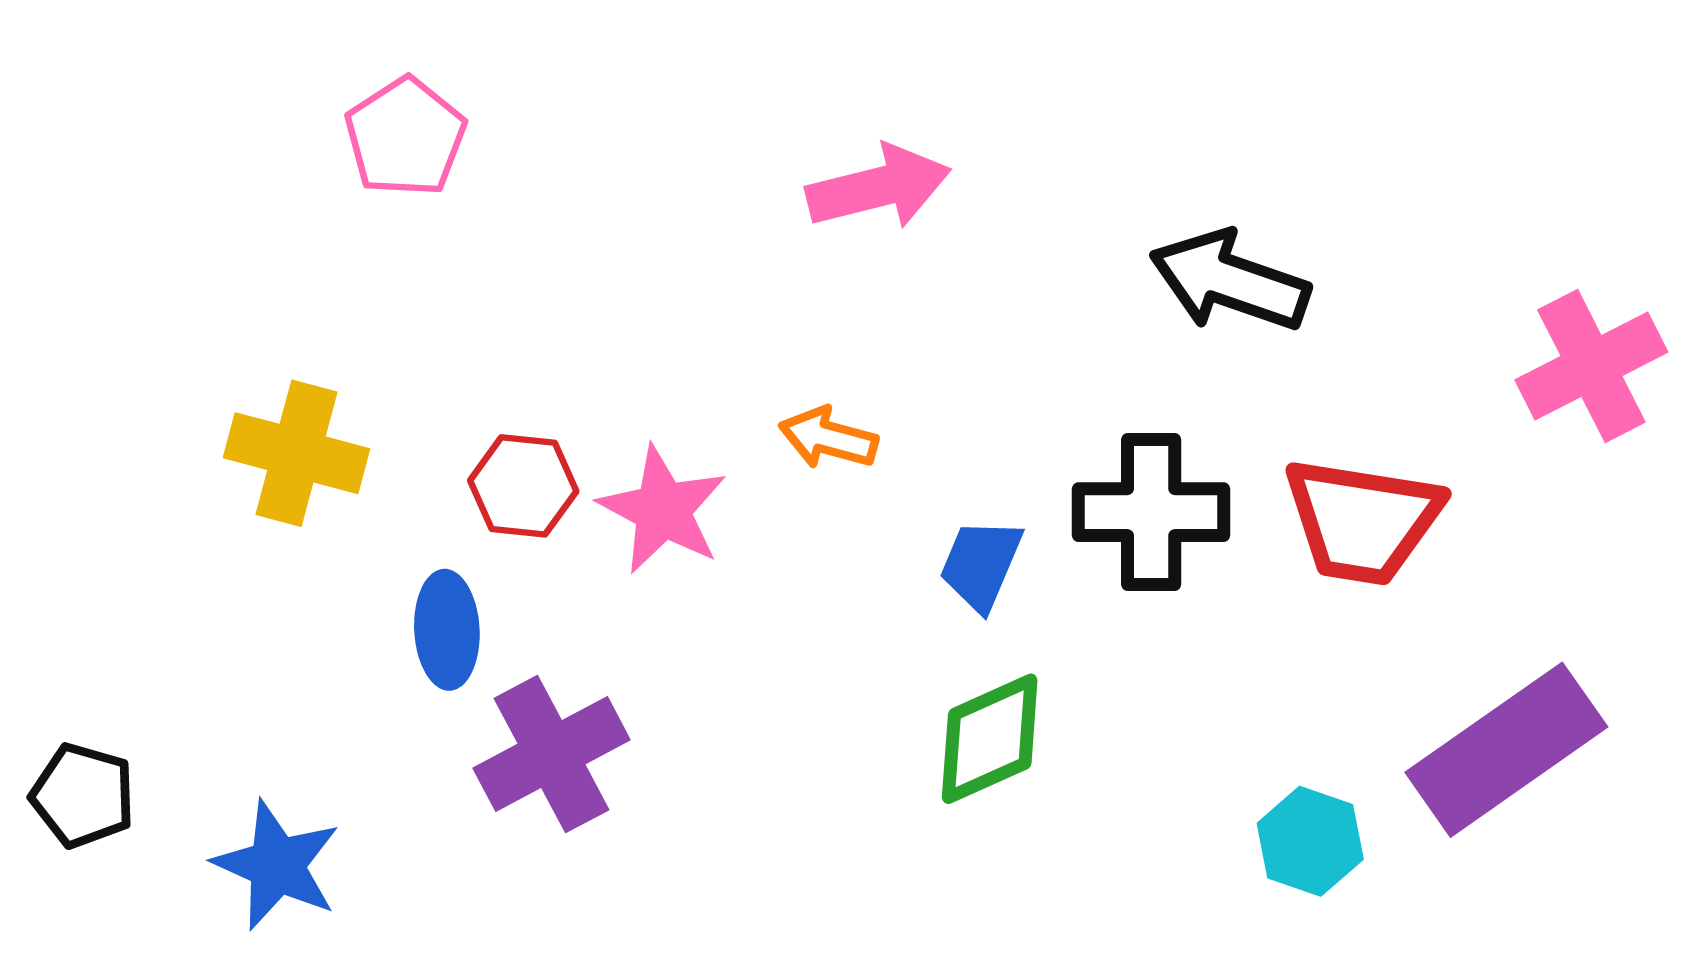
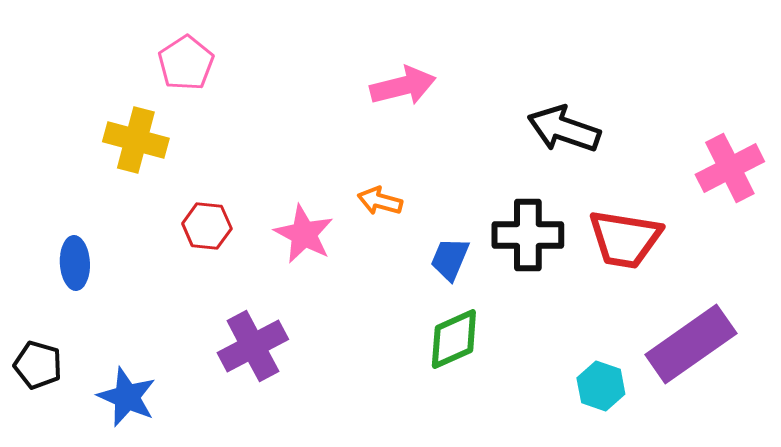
yellow cross: (296, 453) -> (136, 140), moved
red hexagon: (523, 486) -> (207, 226), moved
blue ellipse: (447, 630) -> (75, 263), moved

